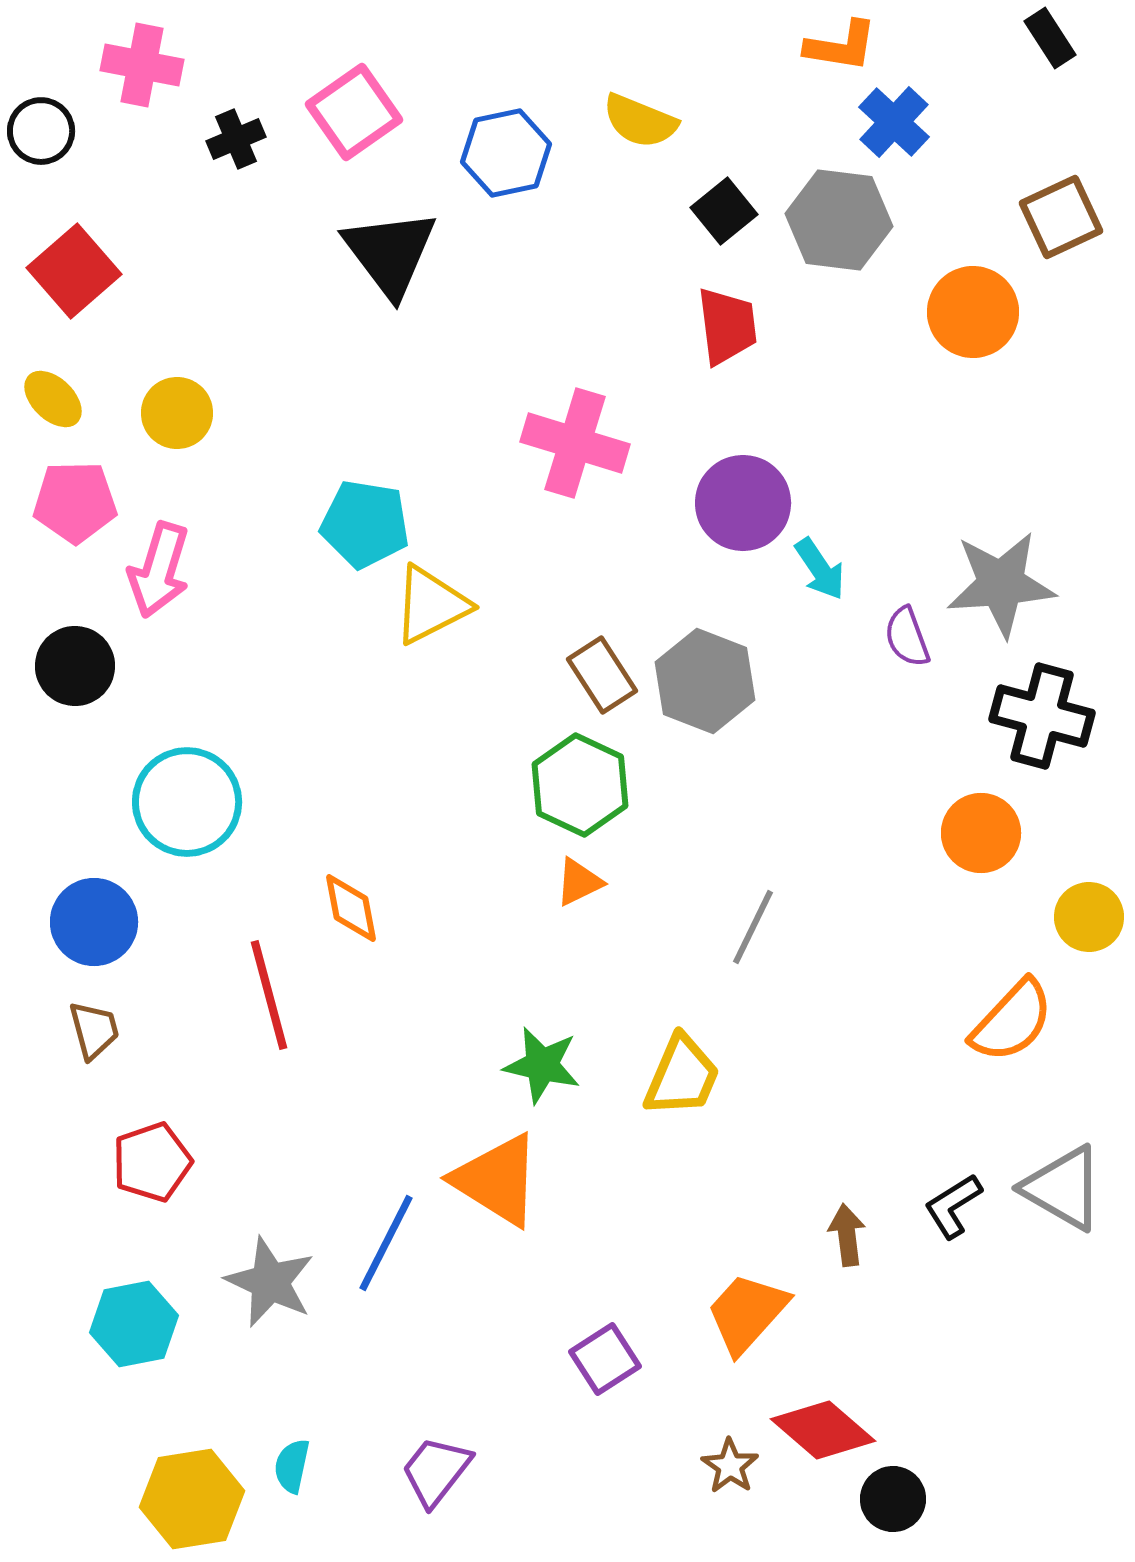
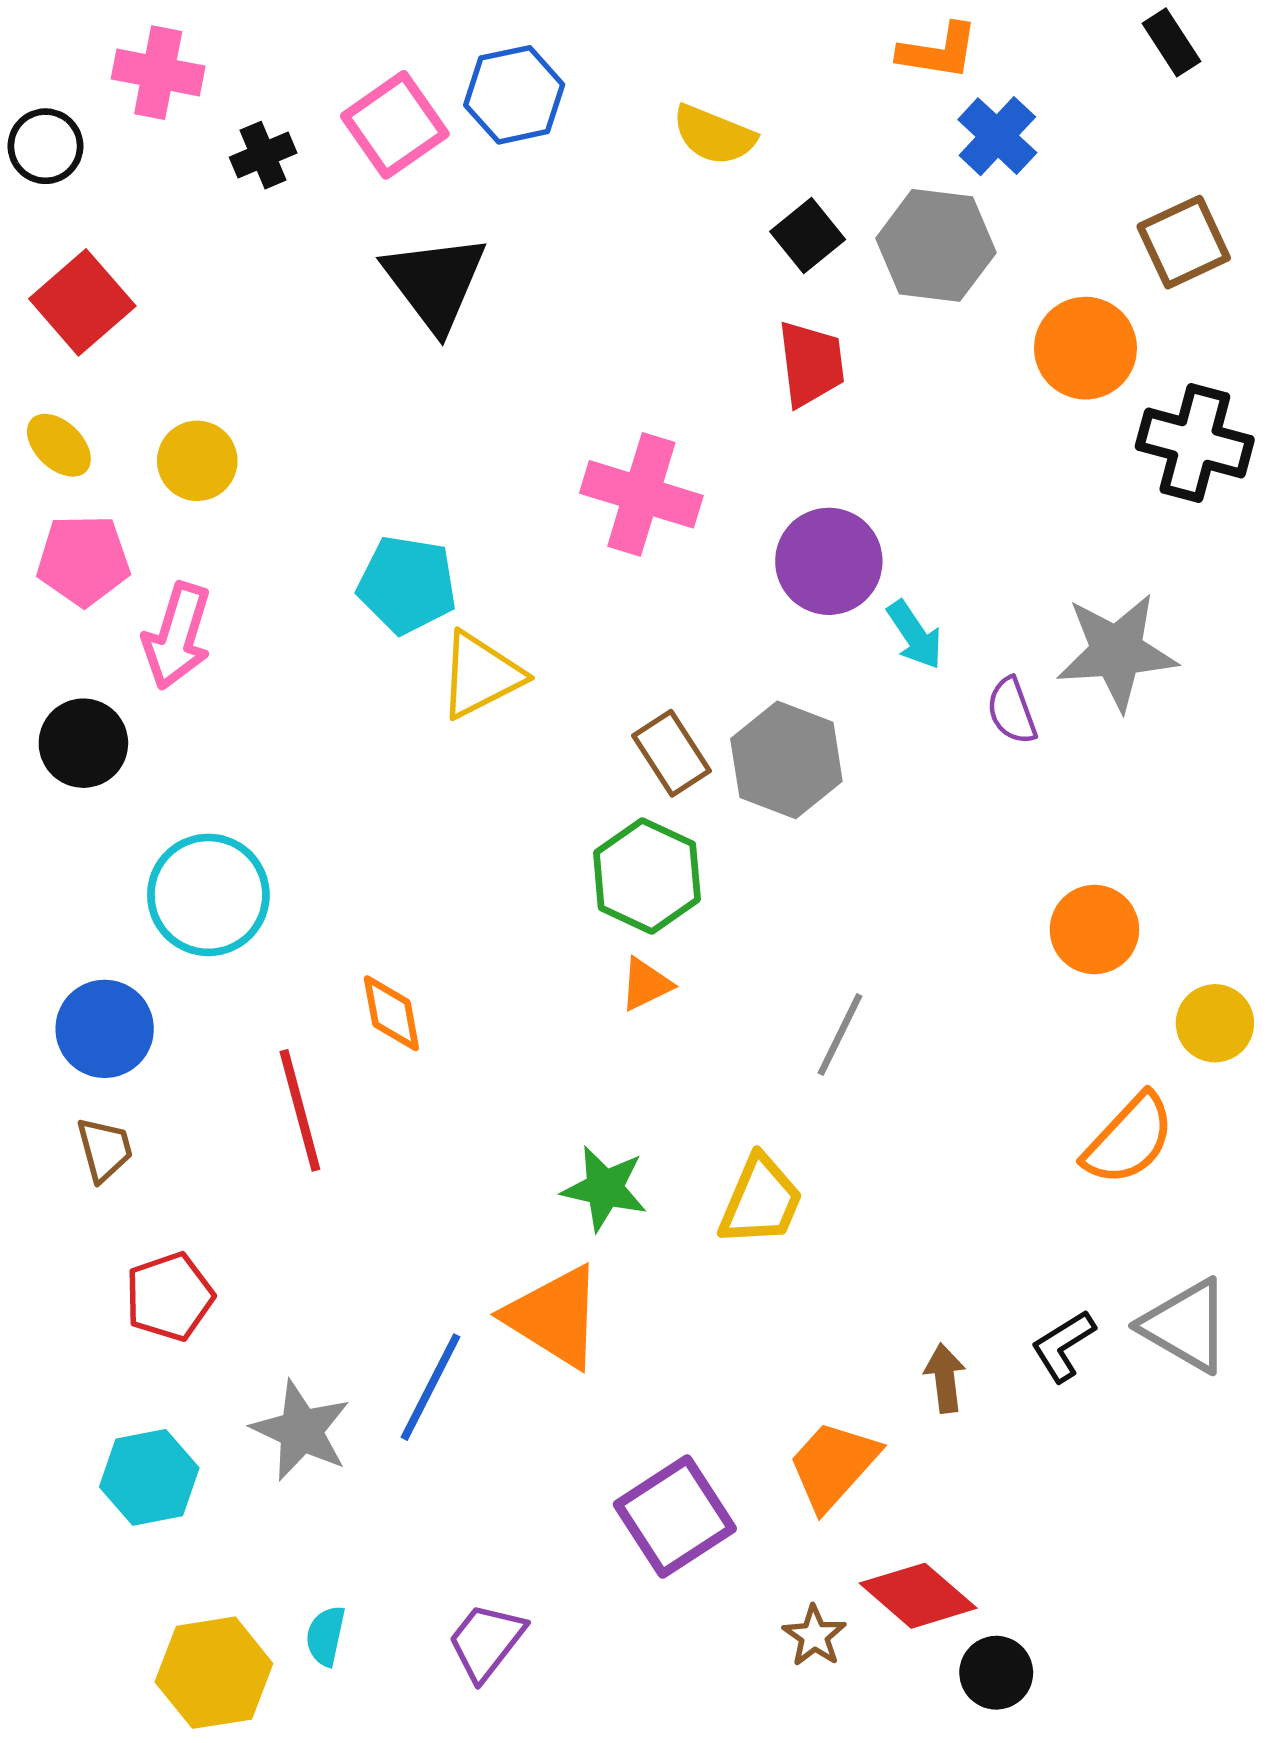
blue hexagon: (506, 153) -> (514, 95), moved
black cross: (1042, 716) -> (1195, 443), moved
purple square: (605, 1359) -> (675, 1516), size x1.5

